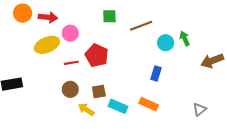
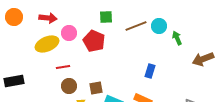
orange circle: (23, 13) -> (14, 17), moved
cyan circle: (166, 43) -> (159, 26), moved
red pentagon: (97, 55) -> (94, 41), moved
red line: (71, 63) -> (63, 67), moved

